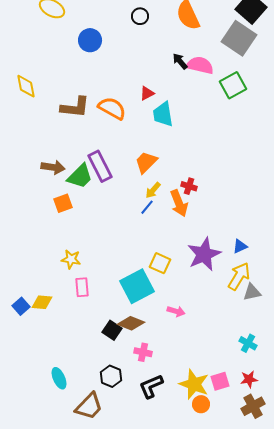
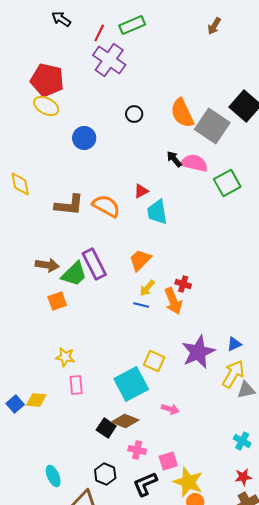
gray square: (239, 38) -> (212, 126), moved
blue line: (147, 207) -> (141, 305), turned 63
pink square: (220, 381) -> (168, 461), moved

